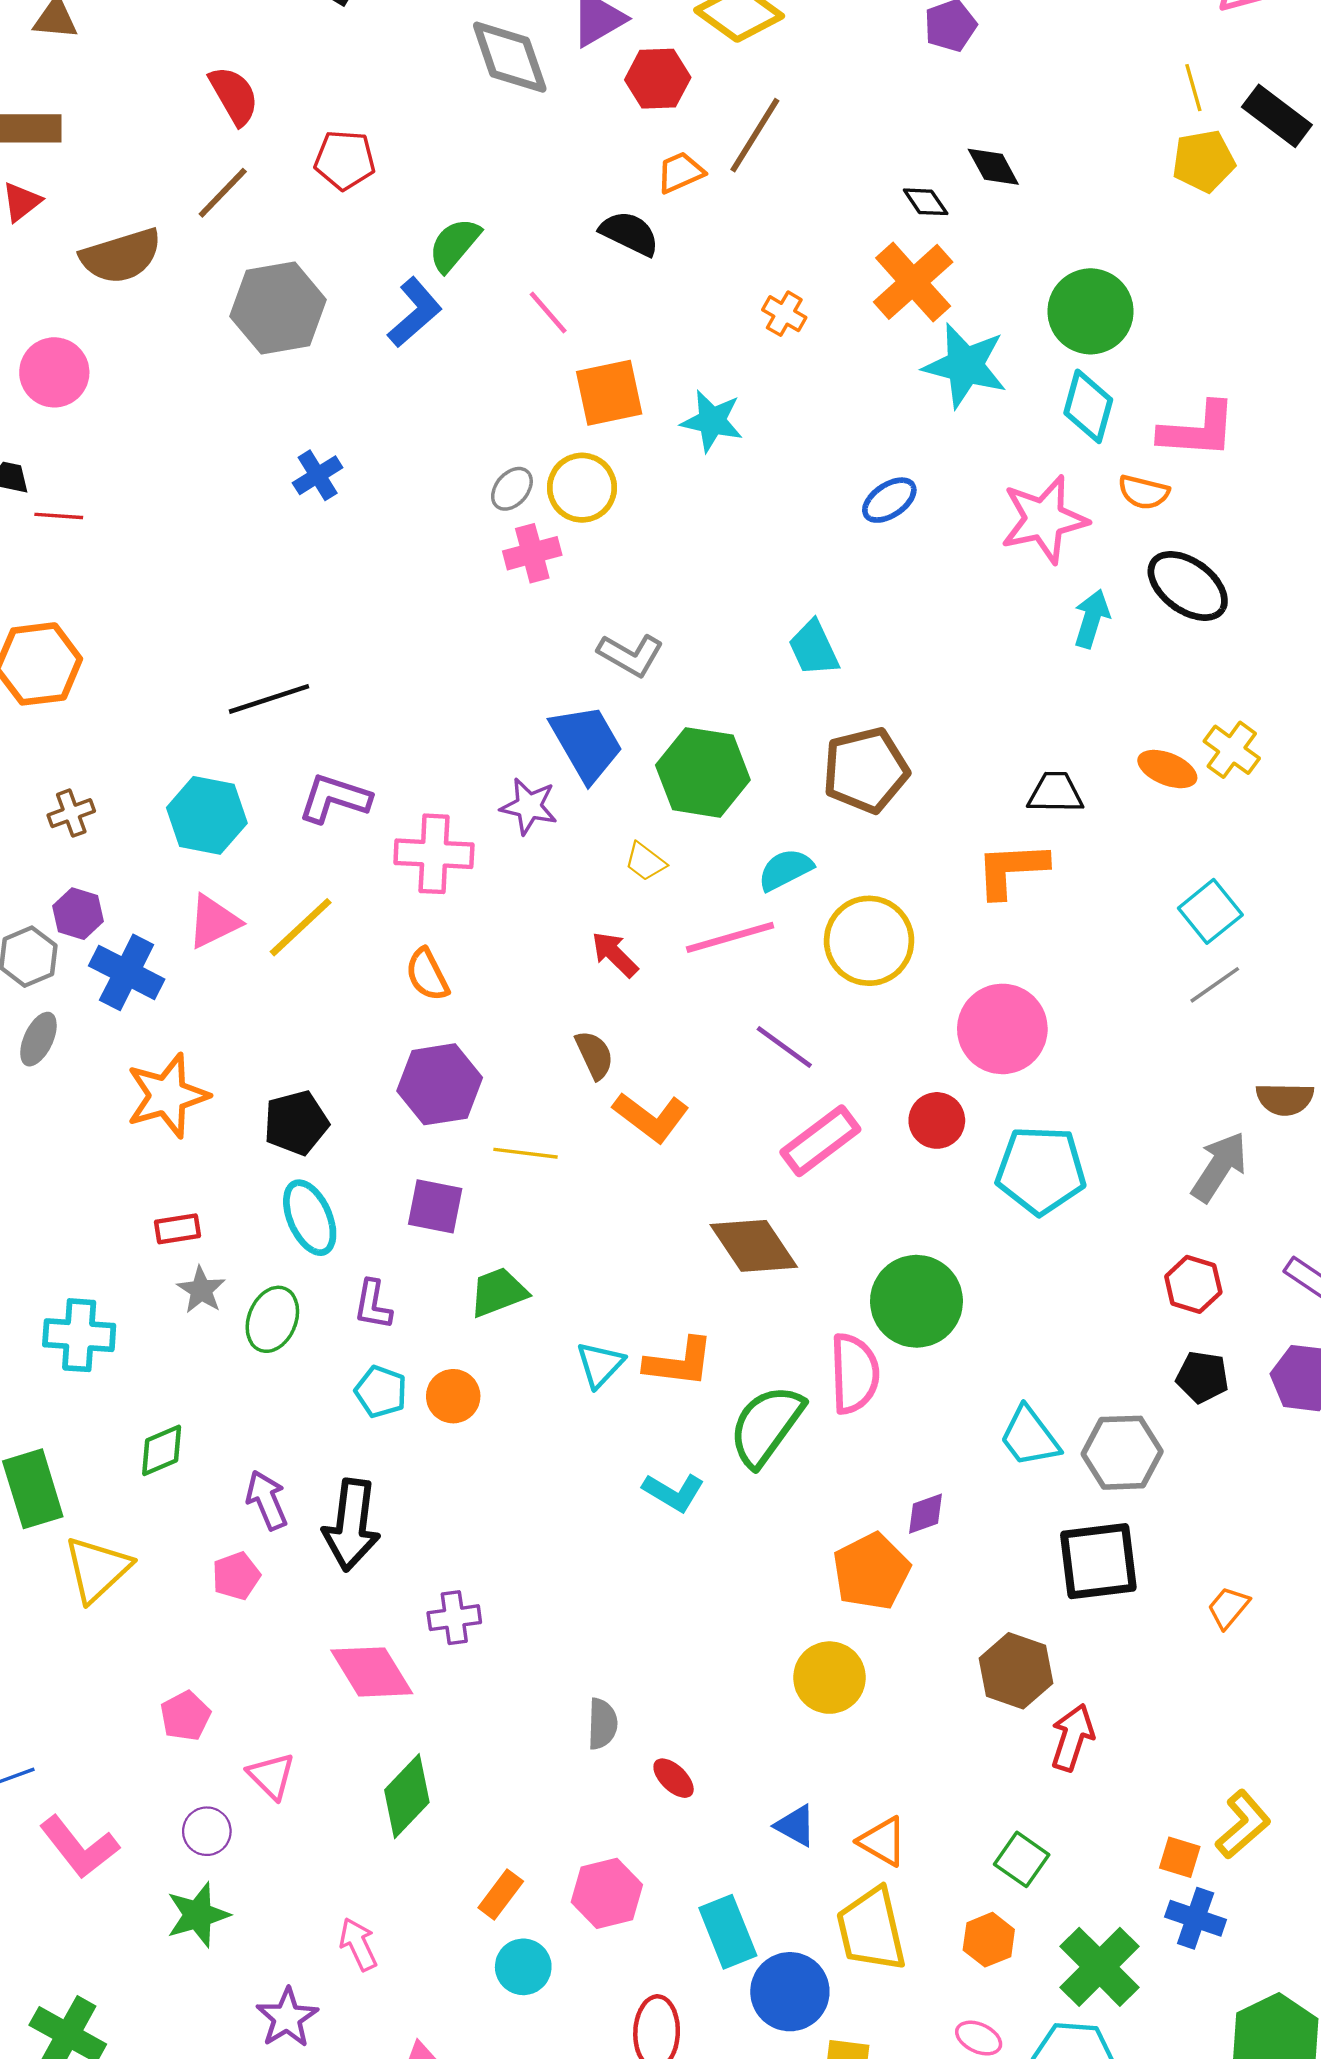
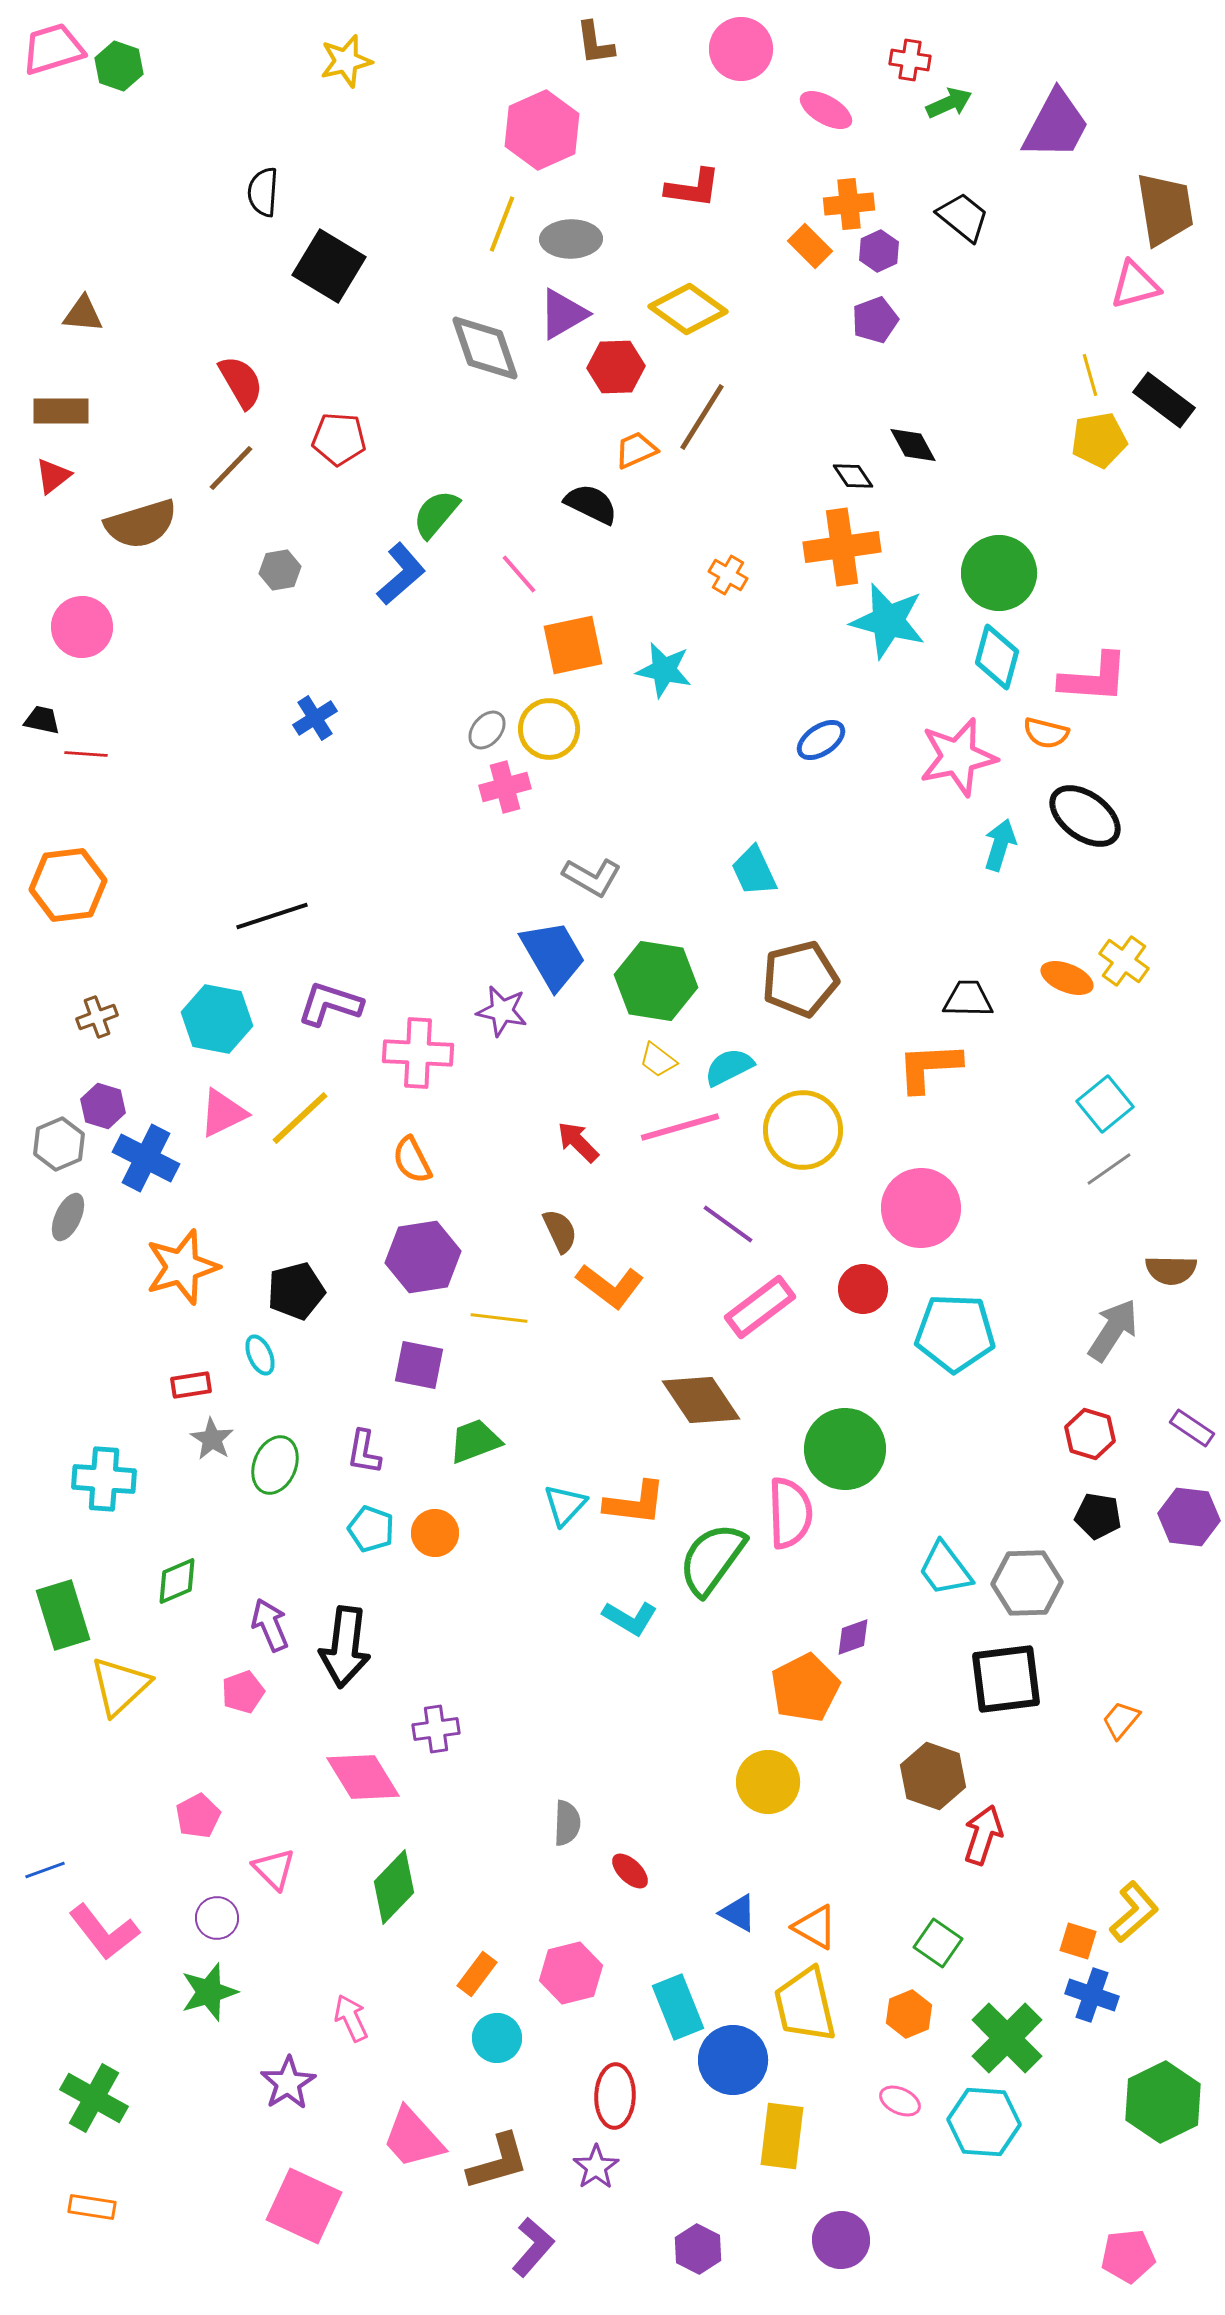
orange cross: (913, 282) -> (842, 547), turned 34
gray hexagon: (278, 308) -> (280, 570), size x0.5
yellow trapezoid: (645, 862) -> (658, 1060), moved
cyan ellipse: (310, 1218) -> (260, 1355), moved, size x0.6

